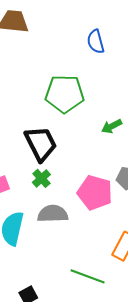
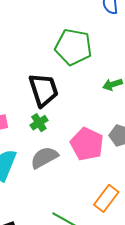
gray semicircle: (53, 214) -> (44, 157), turned -36

